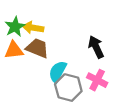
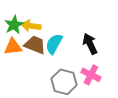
cyan semicircle: (58, 72) -> (54, 44), moved

